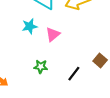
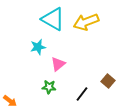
pink triangle: (53, 34) -> (58, 64), moved

